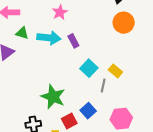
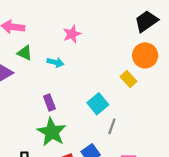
cyan arrow: (49, 38) -> (55, 62), size x0.6
purple rectangle: (73, 41) -> (49, 102), moved
yellow rectangle: (115, 71) -> (129, 79), moved

